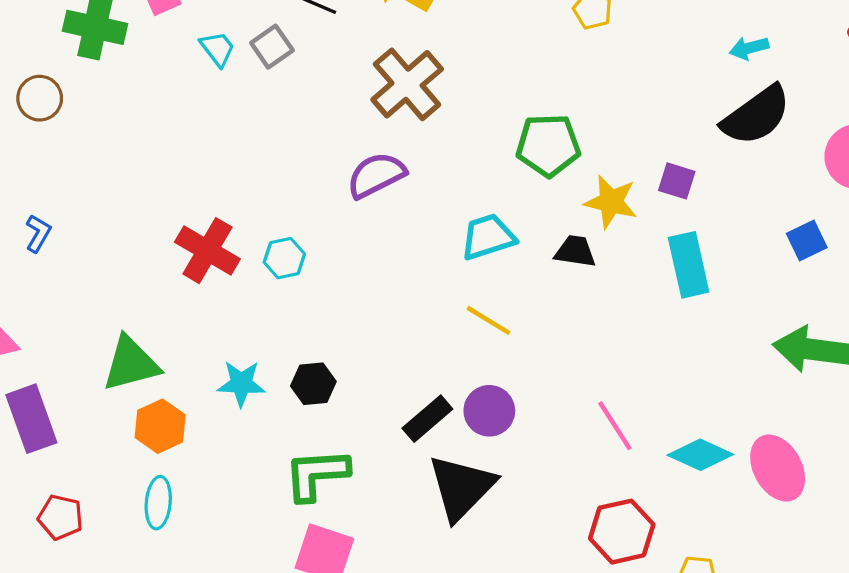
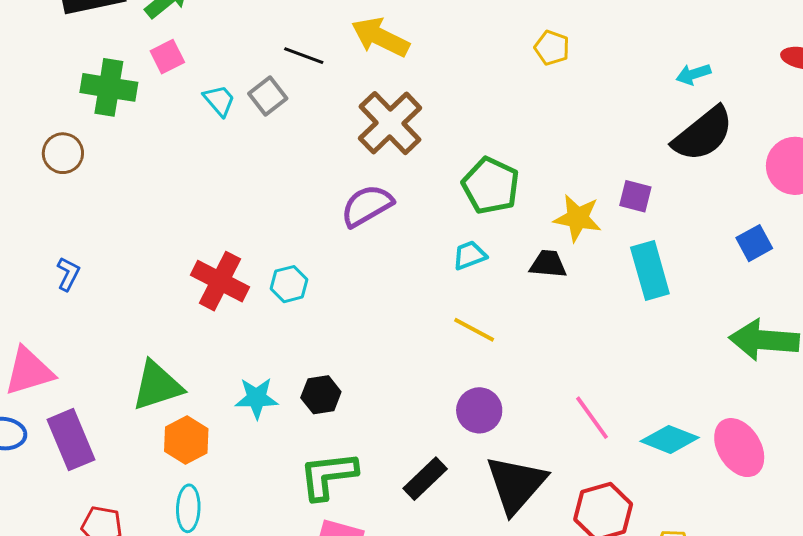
green pentagon: (548, 145) -> (491, 186), moved, turned 30
cyan trapezoid: (488, 237) -> (470, 255), size x0.7
black rectangle: (427, 419) -> (425, 479), moved
black triangle: (461, 487) -> (516, 484), moved

